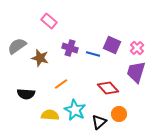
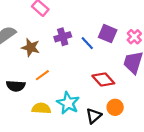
purple cross: (70, 48) -> (63, 37), turned -35
blue line: (93, 54) -> (87, 43), turned 32
orange line: (61, 84) -> (42, 75), moved

